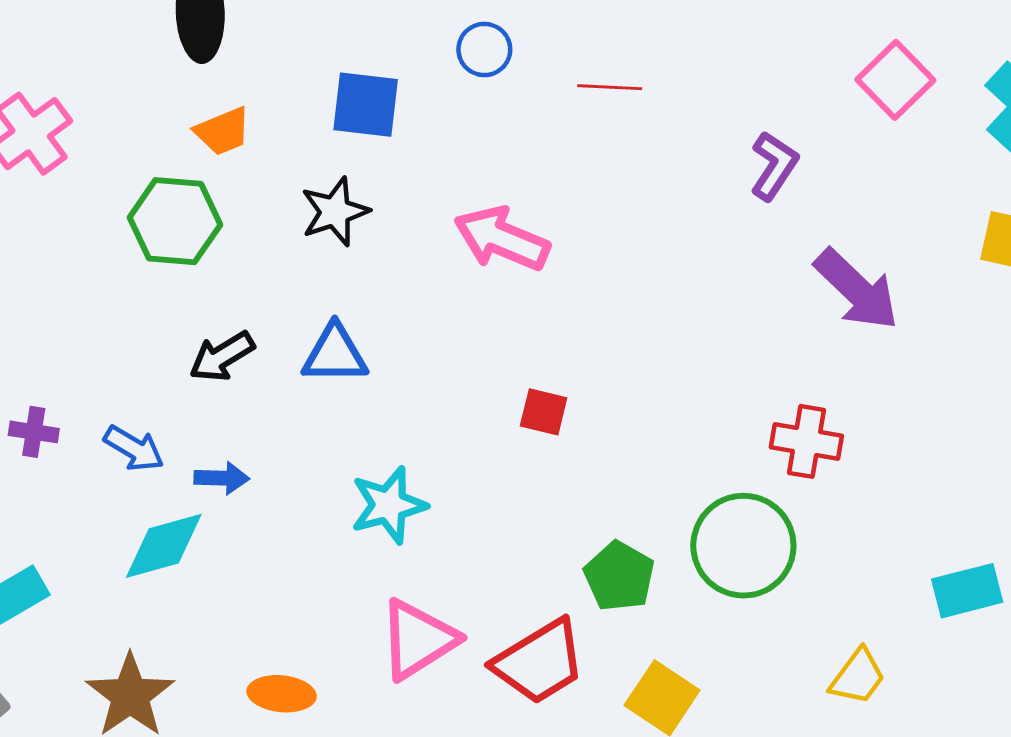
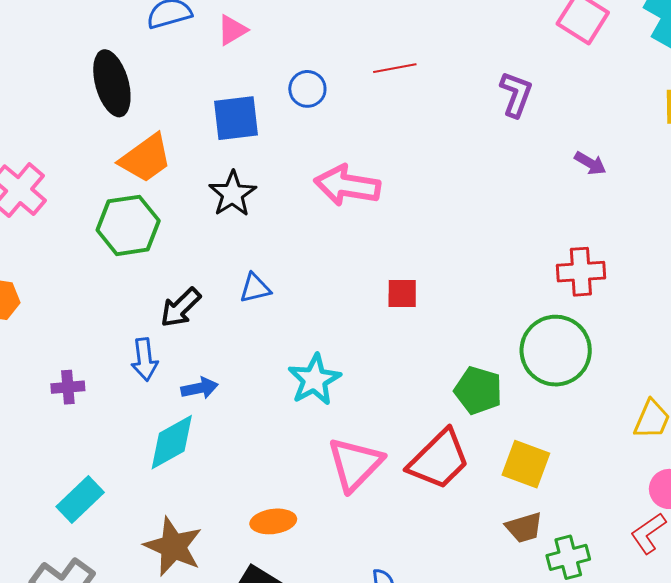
blue circle: (484, 50) -> (307, 89), moved
orange trapezoid: (223, 131) -> (146, 158), size x1.4
purple arrow: (857, 290) -> (590, 163), size x0.5
blue triangle: (335, 354) -> (255, 288), size x0.7
blue arrow: (134, 448) -> (145, 359), moved, turned 66

